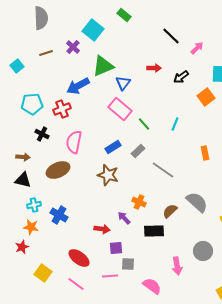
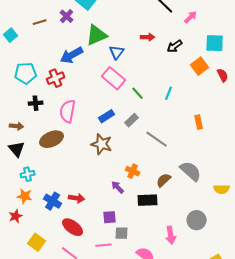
black cross: (42, 134) -> (36, 103), turned -32
black triangle: (23, 180) -> (17, 149), turned 36
blue cross: (59, 215) -> (53, 201), moved
red arrow: (102, 229) -> (77, 198), moved

